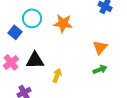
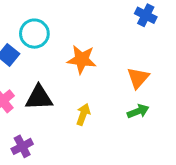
orange star: (63, 23) -> (82, 59), moved
yellow arrow: (57, 75) -> (83, 114), moved

